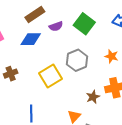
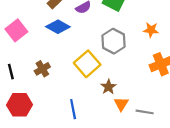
blue diamond: (31, 39) -> (58, 27), turned 40
brown star: (93, 97) -> (108, 87), moved

